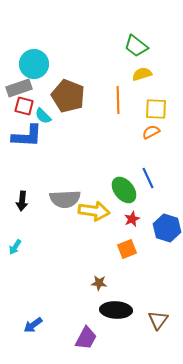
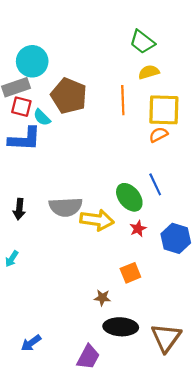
yellow square: (156, 109) -> (164, 110), size x1.4
orange square: (127, 249) -> (130, 273), moved
brown triangle: (158, 320) -> (166, 338), size x1.4

